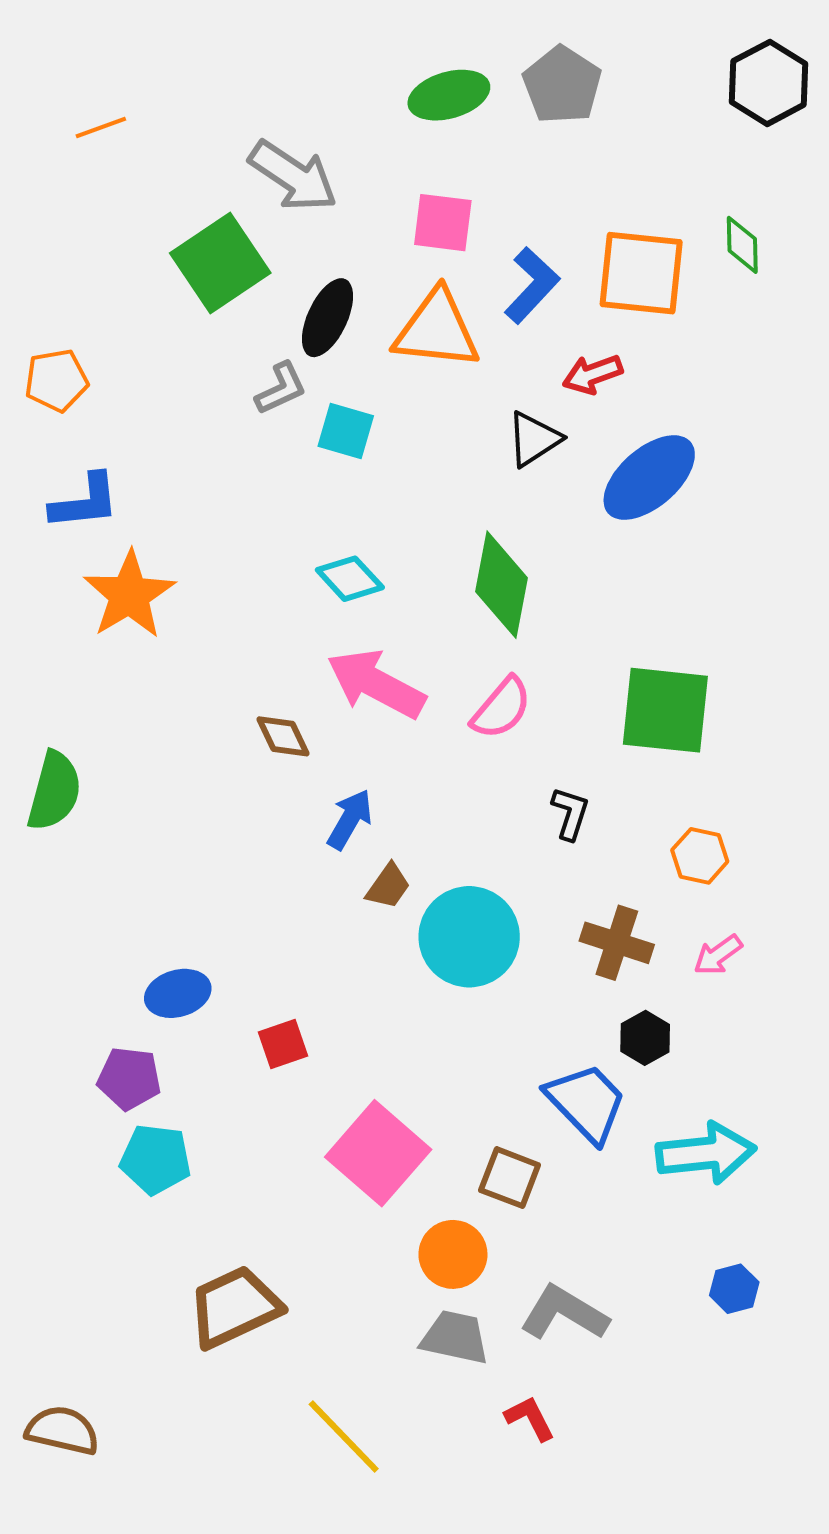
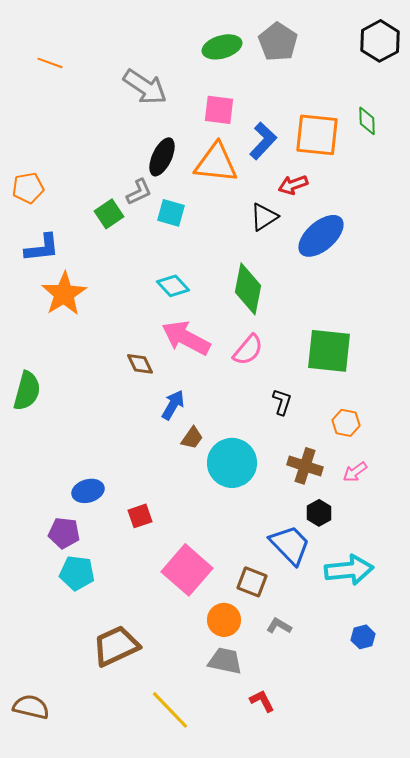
orange line: (101, 127) -> (50, 63), turned 40
green square: (220, 263) -> (109, 214), moved, size x0.6
gray L-shape: (564, 1313) -> (279, 626), moved, size x0.6

